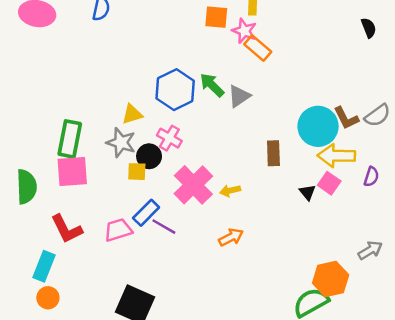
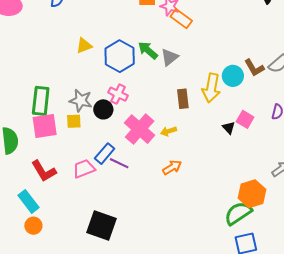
yellow triangle: (132, 114) -> (84, 46), moved
cyan circle: (318, 126) -> (233, 76), size x0.7
brown rectangle: (273, 153) -> (183, 99), moved
yellow arrow: (336, 156) -> (211, 88), moved, turned -76
yellow square: (137, 172) -> (74, 121), moved
cyan rectangle: (44, 266) -> (28, 201), turned -55

